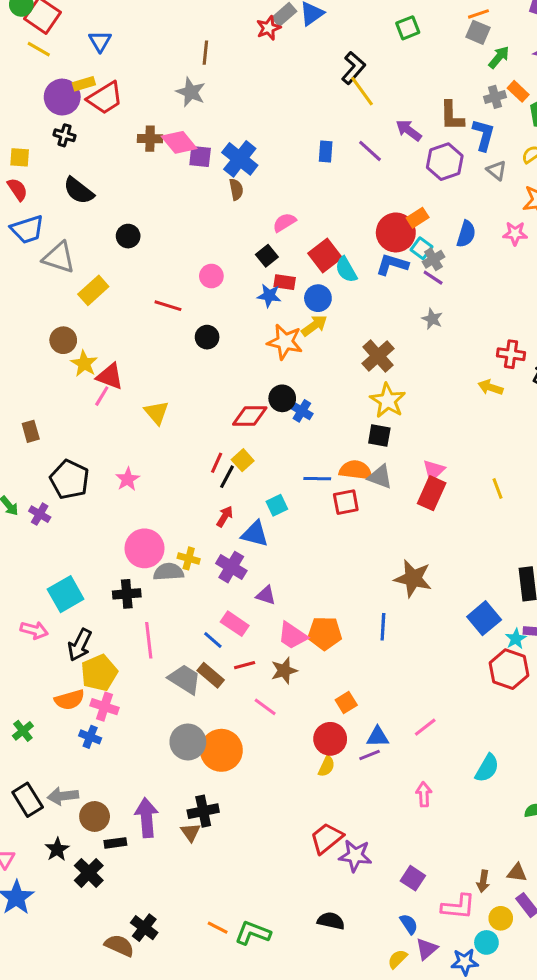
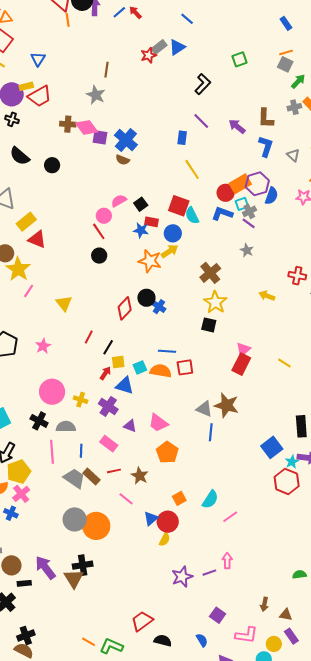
yellow line: (362, 91) -> (192, 169), moved
blue L-shape: (483, 135) -> (266, 146), moved
purple line: (370, 151) -> (201, 121), moved
purple hexagon: (445, 162) -> (257, 184), moved
brown semicircle: (236, 189) -> (123, 160), turned 120
orange rectangle: (418, 218) -> (240, 184), size x1.5
pink semicircle: (284, 223) -> (119, 201), moved
red circle: (396, 232) -> (226, 193), size x0.7
black circle: (128, 236) -> (52, 165), moved
cyan square: (421, 248) -> (242, 204), turned 32
red square: (325, 255) -> (179, 206), turned -35
red line: (168, 306) -> (99, 231), moved, turned 36
yellow star: (84, 364) -> (18, 269), size x1.4
red triangle: (110, 376) -> (37, 239), moved
yellow arrow: (490, 387) -> (267, 296), moved
red diamond: (250, 416) -> (125, 308), turned -50
yellow square: (243, 460) -> (118, 362), moved, turned 32
red line: (217, 463) -> (89, 337), moved
orange semicircle: (356, 470) -> (161, 371), moved
gray triangle: (380, 477) -> (204, 409), moved
yellow line: (498, 488) -> (284, 363), turned -40
gray semicircle: (168, 572) -> (66, 427), moved
brown star: (413, 578) -> (227, 405), moved
black cross: (127, 594) -> (39, 421), turned 30
blue line: (383, 627) -> (211, 432), moved
orange pentagon: (325, 633) -> (167, 452), turned 30
pink trapezoid: (293, 636) -> (158, 423), moved
blue line: (213, 640) -> (81, 451), moved, turned 48
brown star: (284, 671) -> (140, 476), turned -30
pink cross: (104, 707) -> (21, 494), turned 30
blue triangle: (378, 737) -> (151, 519), moved, turned -42
purple line: (370, 755) -> (209, 573), moved
cyan semicircle: (487, 768) -> (210, 499), moved
purple arrow: (147, 818) -> (45, 568), turned -35
brown triangle: (191, 832) -> (74, 579), size x1.5
red trapezoid: (327, 838) -> (142, 621), moved
purple star: (355, 856) -> (182, 577), moved, turned -30
brown arrow: (483, 881) -> (264, 604), moved
blue semicircle: (409, 924) -> (202, 640), moved
black cross: (144, 928) -> (26, 635), moved, turned 30

